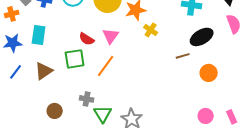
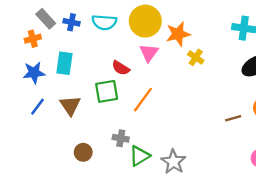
pink triangle: (111, 36) -> (149, 53), moved
brown line: (183, 56) -> (233, 118), moved
brown triangle: (44, 71) -> (70, 105), turned -30
green triangle: (103, 114) -> (139, 156), turned 30

